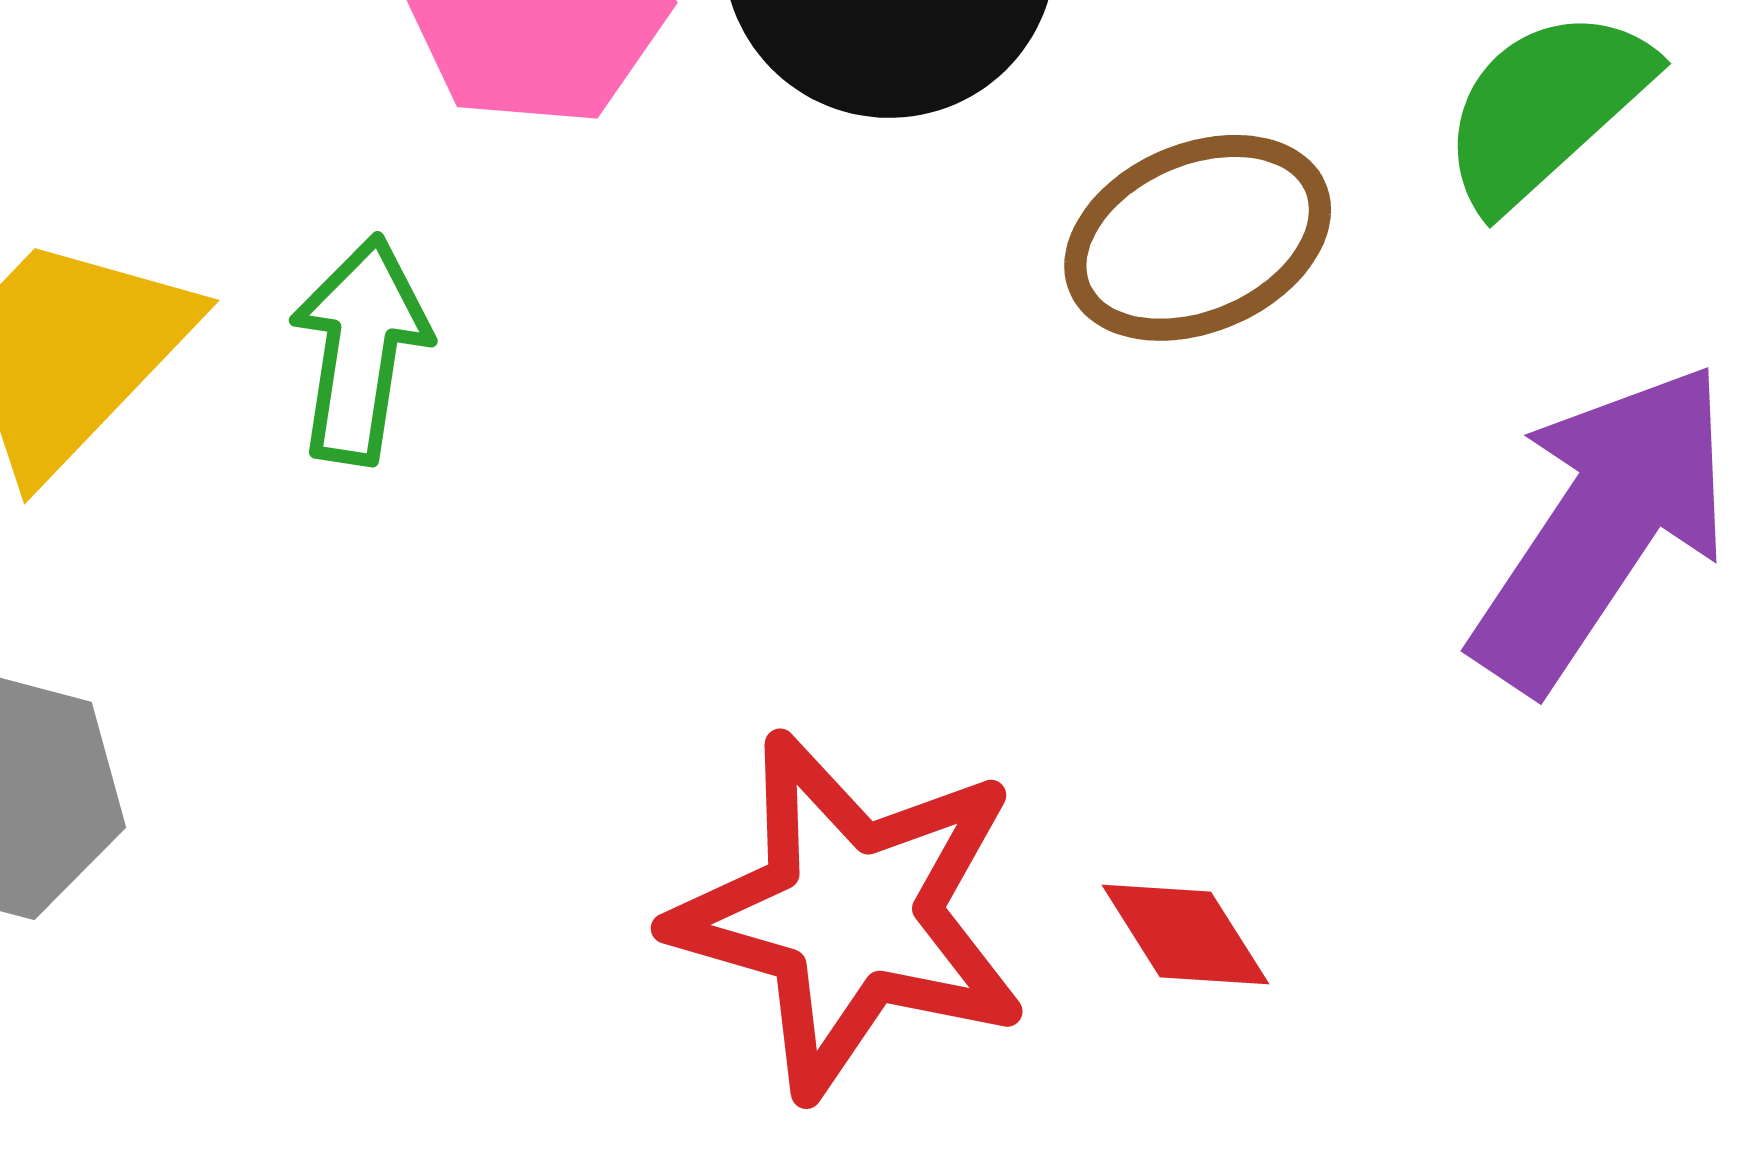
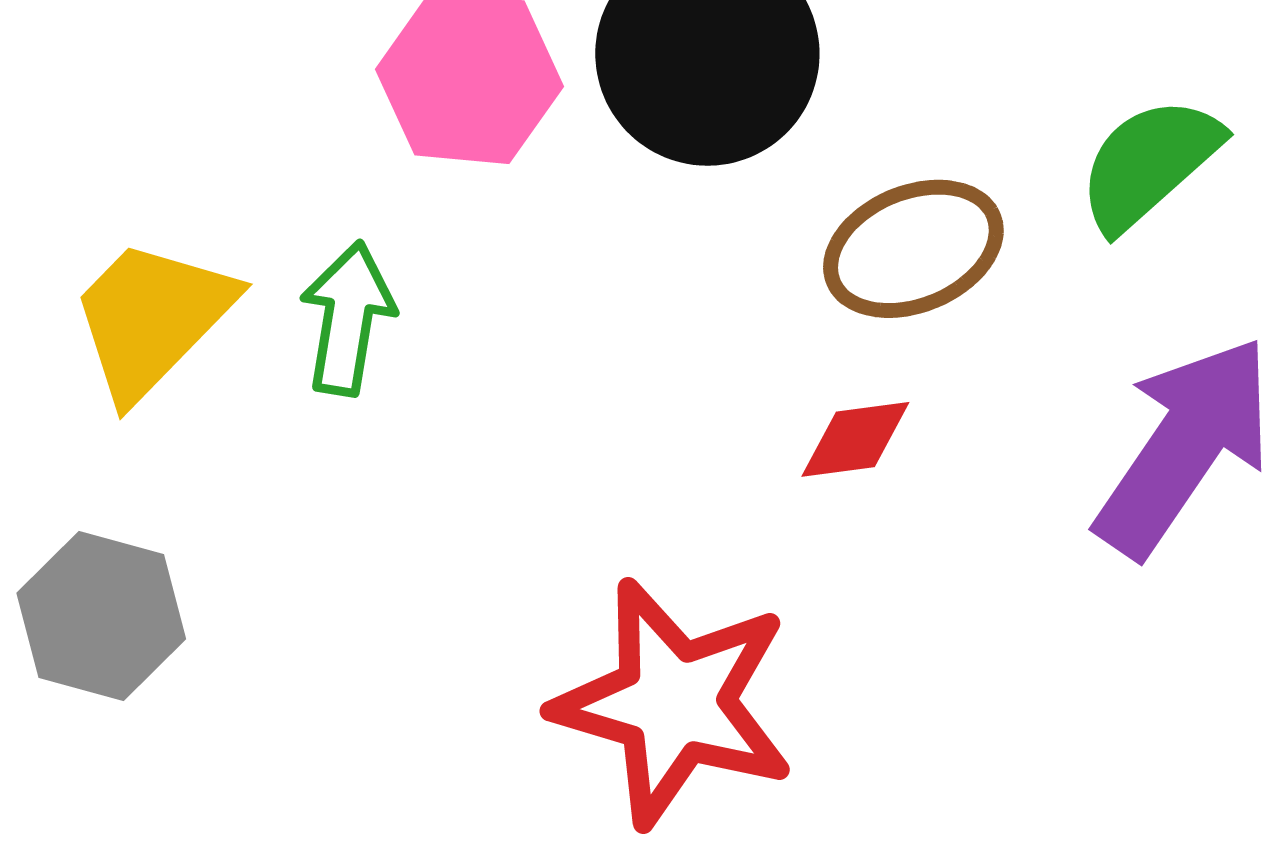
red diamond: (1185, 934) -> (855, 439), moved, turned -66

